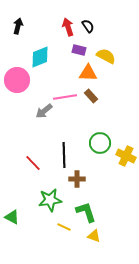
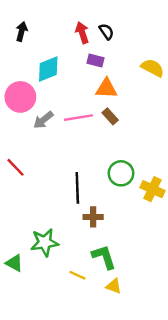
yellow semicircle: (106, 56) -> (153, 68), moved
gray arrow: (44, 111) -> (43, 120), moved
red line: (33, 163) -> (15, 167), moved
green star: (50, 200) -> (45, 242), moved

